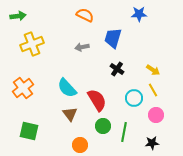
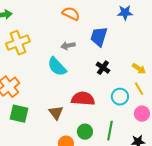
cyan semicircle: (67, 88) -> (57, 67), moved
red semicircle: (97, 100) -> (83, 99), turned -55
green circle: (103, 126) -> (85, 132), moved
green square: (29, 131) -> (19, 114), moved

